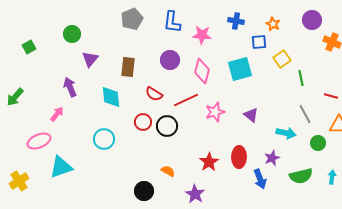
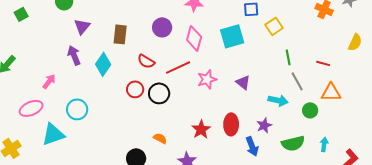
green line: (301, 78) -> (288, 57), moved
purple arrow: (70, 87) -> (74, 55), moved
cyan diamond: (111, 97) -> (103, 64), turned 40
cyan circle: (104, 139) -> (77, 109), moved

